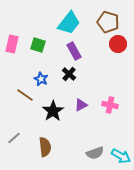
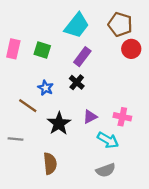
purple rectangle: (74, 51) -> (82, 57), turned 66
gray line: (14, 138) -> (16, 139), moved, turned 48
cyan arrow: (121, 156) -> (108, 140), moved

